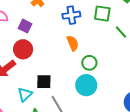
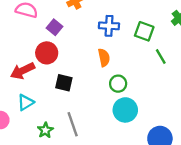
black square: (44, 82) -> (64, 83), moved
cyan circle: (86, 85) -> (125, 110), moved
cyan triangle: (25, 94) -> (26, 102), moved

